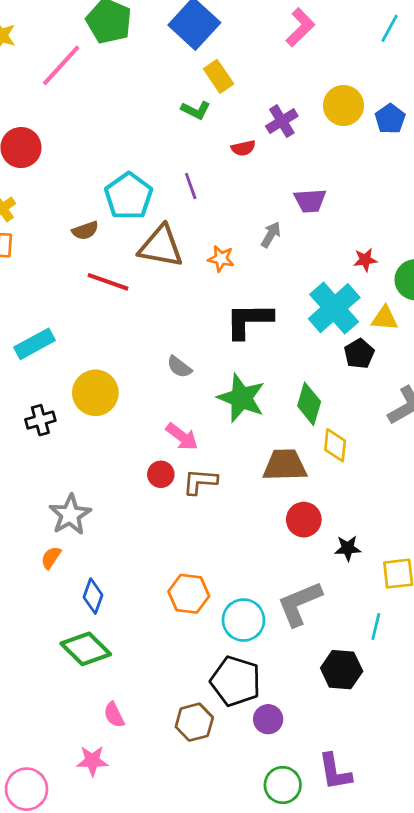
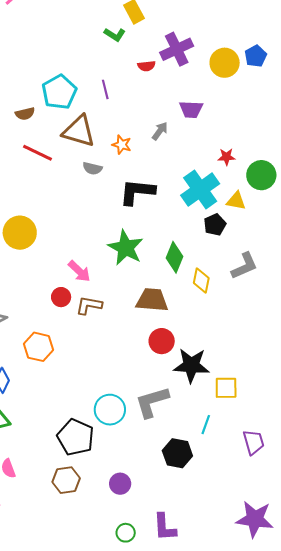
yellow circle: (343, 105) -> (225, 63), moved
purple cross: (282, 121) -> (177, 49), size x1.4
gray semicircle: (179, 367) -> (92, 168), moved, turned -30
yellow diamond: (335, 445) -> (201, 281), moved
black star: (348, 548) -> (191, 365), size x1.8
orange hexagon: (189, 594) -> (39, 347), moved
black pentagon: (236, 681) -> (76, 437), moved
green circle: (283, 785) -> (126, 533), size x0.7

